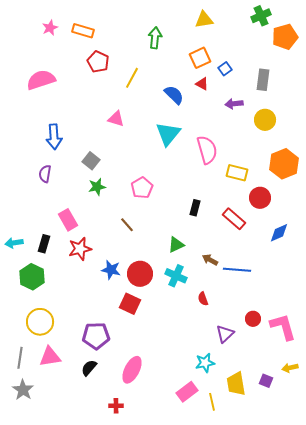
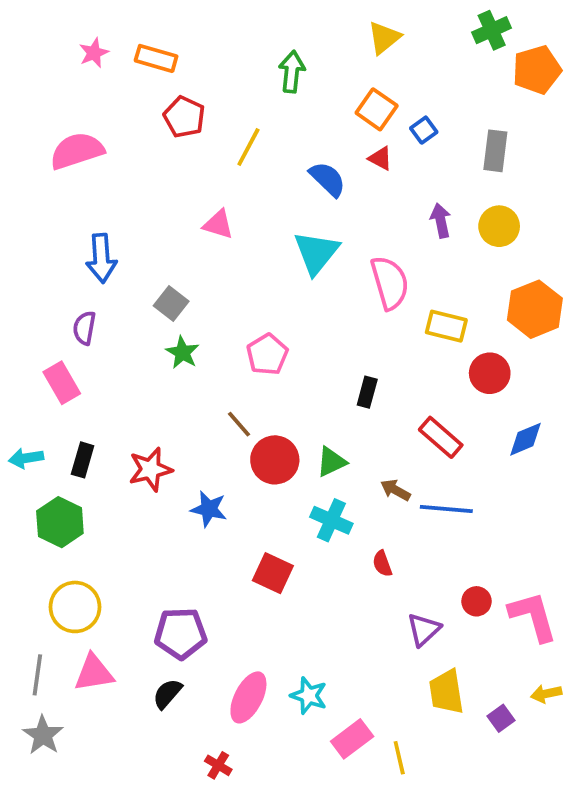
yellow triangle: (204, 20) -> (384, 38), turned -30
orange square: (200, 58) -> (377, 109), turned -30
purple arrow: (234, 104) -> (441, 221), moved, turned 84
green star: (97, 187) -> (182, 352), turned -30
red rectangle: (234, 219) -> (441, 437), moved
pink rectangle: (68, 220) -> (62, 383), moved
red circle: (140, 274) -> (275, 460), moved
red square: (130, 304) -> (273, 573), moved
cyan star: (205, 363) -> (309, 696), moved, turned 30
purple square: (266, 381) -> (501, 718), turned 32
yellow trapezoid: (236, 384) -> (446, 692), moved
red cross: (116, 406) -> (218, 765), turned 32

